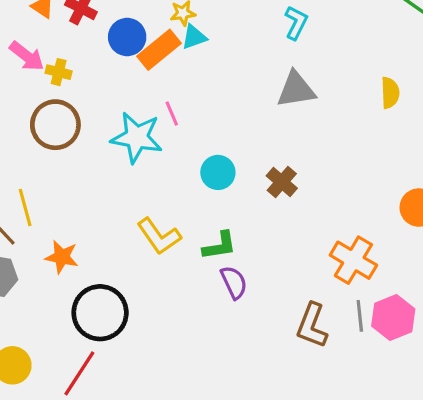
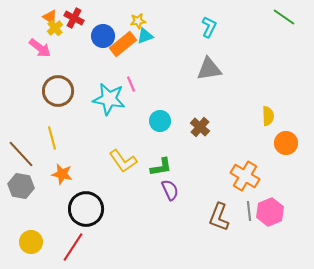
yellow cross: (59, 72) -> (55, 28), moved, turned 35
yellow semicircle: (390, 93) -> (268, 116), moved
yellow line: (25, 208) -> (52, 138), moved

